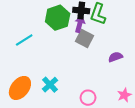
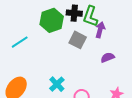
purple arrow: (80, 24) -> (100, 30), moved
cyan cross: (50, 85) -> (57, 84), moved

